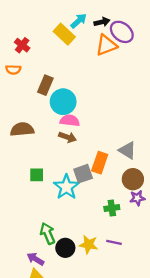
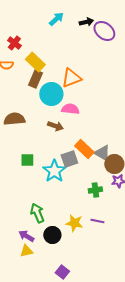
cyan arrow: (79, 21) -> (56, 19), moved
yellow rectangle: (64, 34) -> (35, 62), moved
orange triangle: (106, 45) -> (71, 78), moved
pink semicircle: (70, 121) -> (70, 109), moved
gray triangle: (127, 150) -> (102, 153), moved
orange rectangle: (100, 163) -> (84, 149), turned -66
black circle: (65, 248) -> (52, 235), moved

